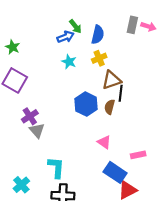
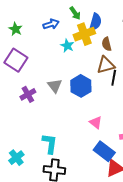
blue arrow: (65, 37) -> (51, 24), moved
yellow cross: (99, 58) -> (84, 34), moved, size x1.5
brown semicircle: (110, 107) -> (107, 44), moved, turned -32
gray triangle: (37, 130) -> (55, 86), moved

